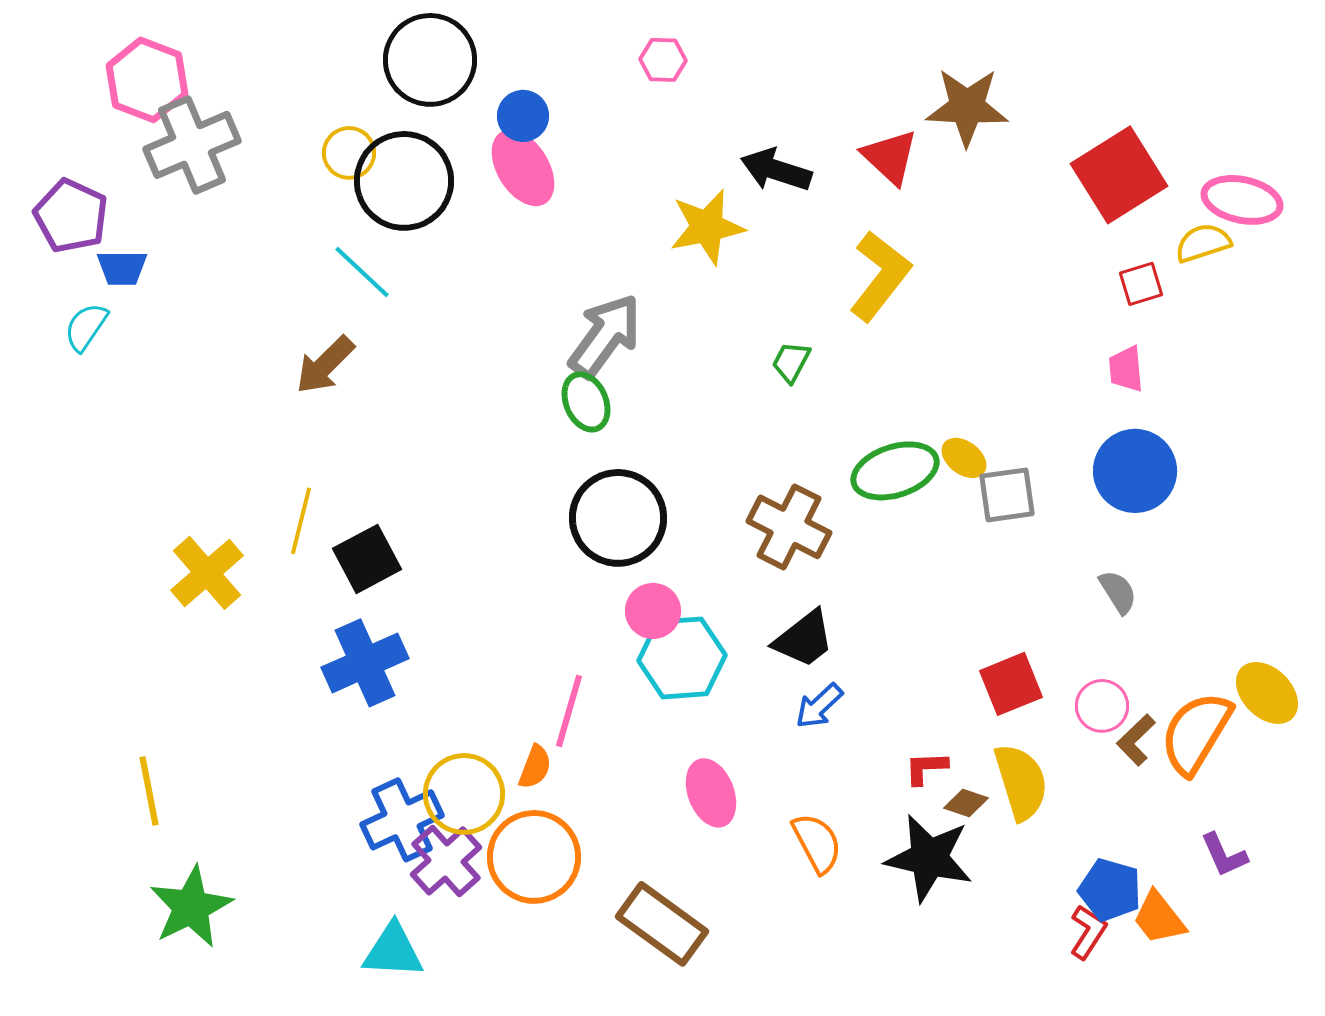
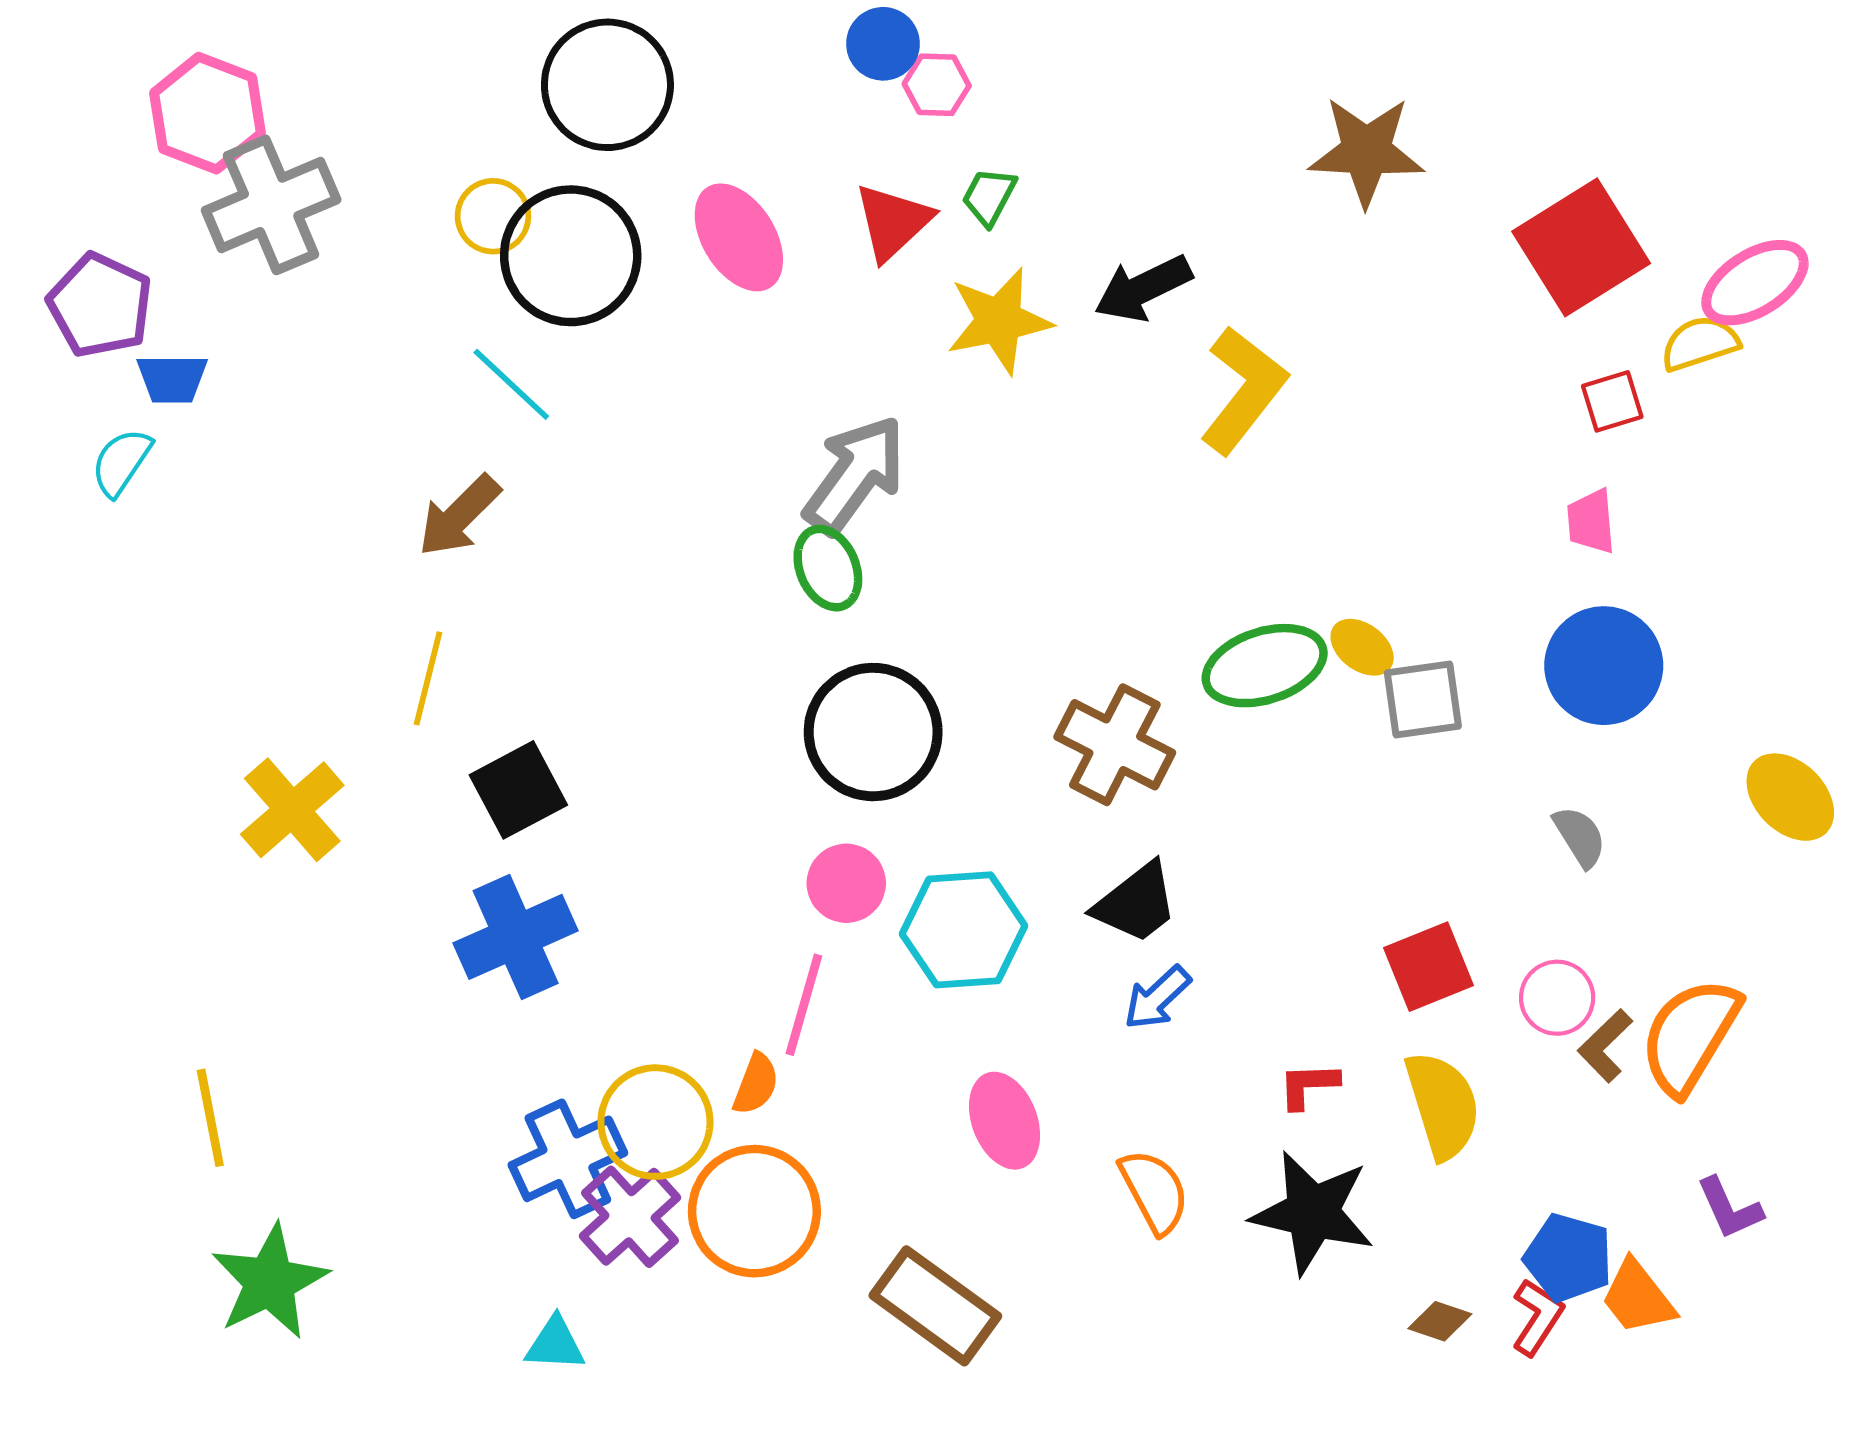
blue circle: (523, 116) -> (883, 44), moved
red triangle: (890, 157) -> (893, 222), moved, turned 34
black arrow: (776, 170) -> (1143, 288), moved, turned -44
pink ellipse: (1242, 200) -> (1755, 283), turned -44
green trapezoid: (791, 362) -> (989, 196), moved
yellow line: (301, 521) -> (428, 678), moved
pink circle: (653, 611) -> (846, 883), moved
yellow ellipse: (1267, 693) -> (1790, 797), moved
brown diamond: (966, 803) -> (1440, 1321), moved
cyan triangle: (393, 951) -> (555, 1344), size x0.7

